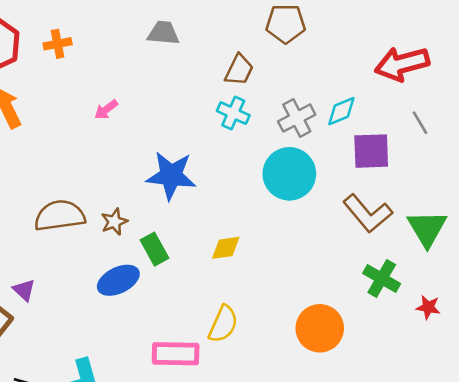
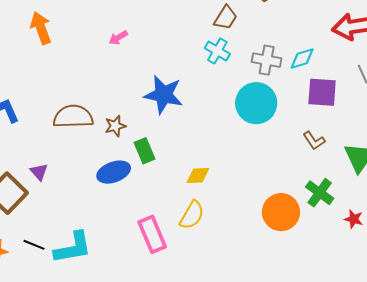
gray cross: (297, 118) -> (267, 60), turned 32
brown L-shape: (368, 213) -> (314, 141), size x0.6
yellow diamond: (226, 248) -> (198, 176), moved
orange circle: (320, 328) -> (281, 212), moved
pink rectangle: (176, 354) -> (152, 234), turned 60

